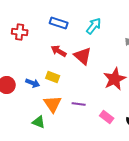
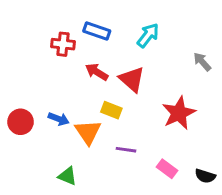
red cross: (20, 32) -> (63, 44), moved
yellow rectangle: (53, 77) -> (111, 110), moved
orange triangle: (53, 104) -> (88, 132), moved

